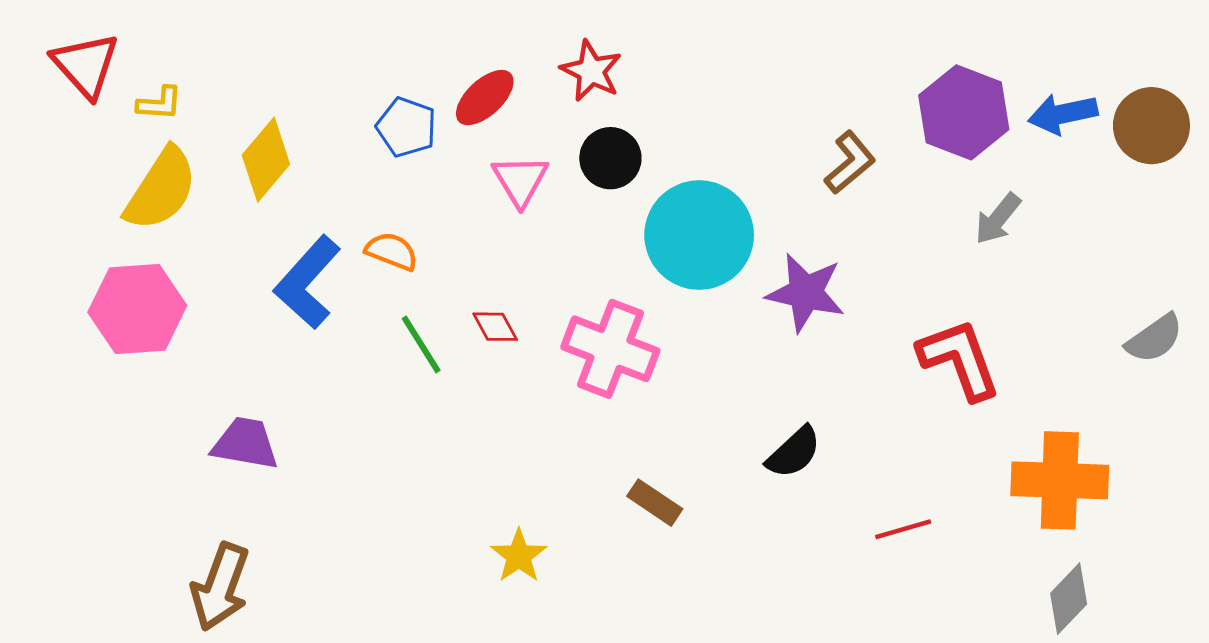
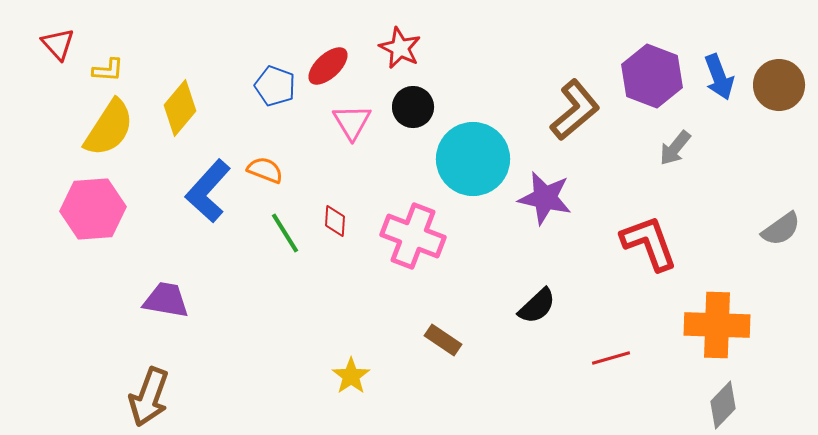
red triangle: (86, 65) -> (58, 44), size x0.7
blue arrow: (1063, 114) -> (719, 77), turned -99
brown L-shape: (850, 163) -> (575, 110), size x1.4
red diamond: (495, 327) -> (335, 221), turned 32

